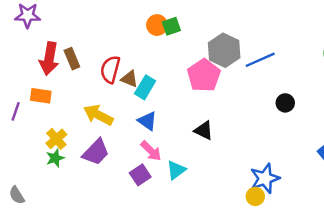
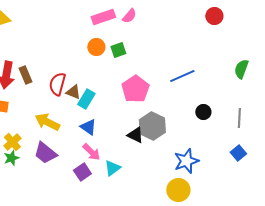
green square: (171, 26) -> (118, 50), moved
gray hexagon: (224, 50) -> (152, 126), moved
purple trapezoid: (96, 152) -> (45, 153), turned 85
blue star: (265, 178) -> (186, 161), moved
yellow circle: (255, 196) -> (178, 190), size x1.5

